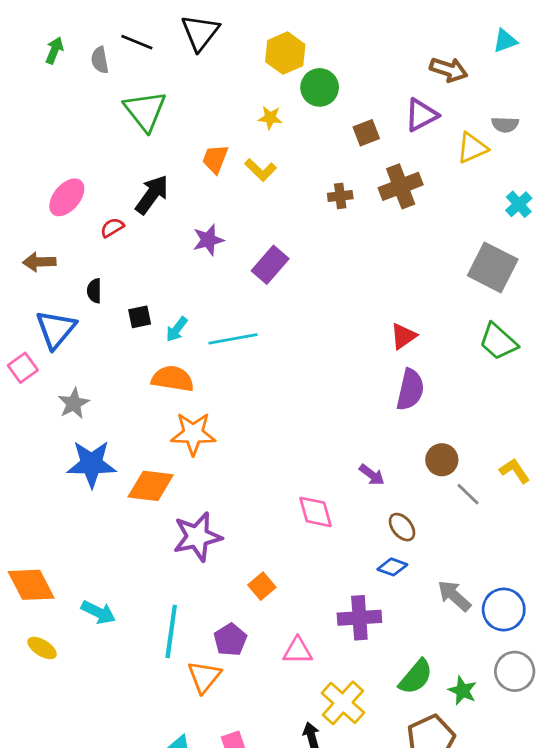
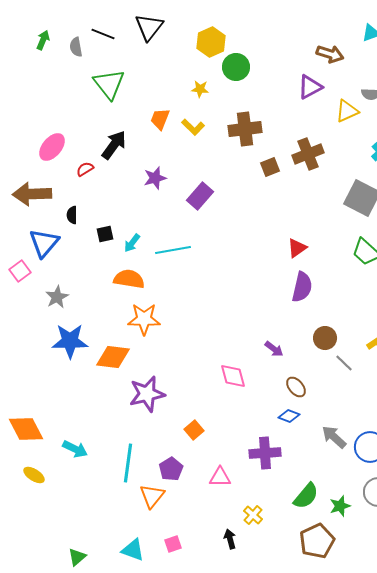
brown square: (366, 133) -> (270, 167), moved
brown cross: (401, 186) -> (308, 154), moved
brown cross: (340, 196) -> (245, 129), moved, size x1.8
brown arrow: (39, 262) -> (32, 194), size x1.6
green star: (462, 691) -> (340, 506), turned 30
yellow cross: (343, 703) -> (253, 515), size x0.6

